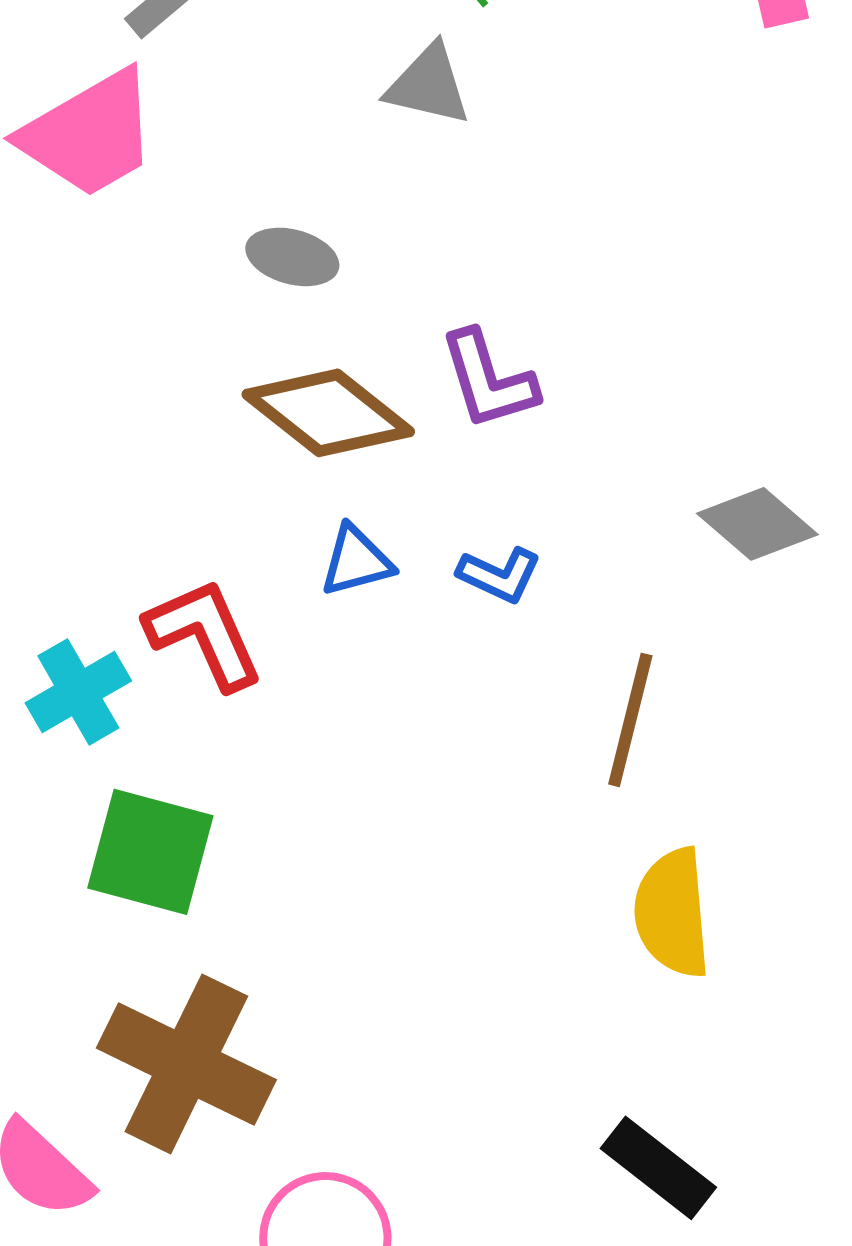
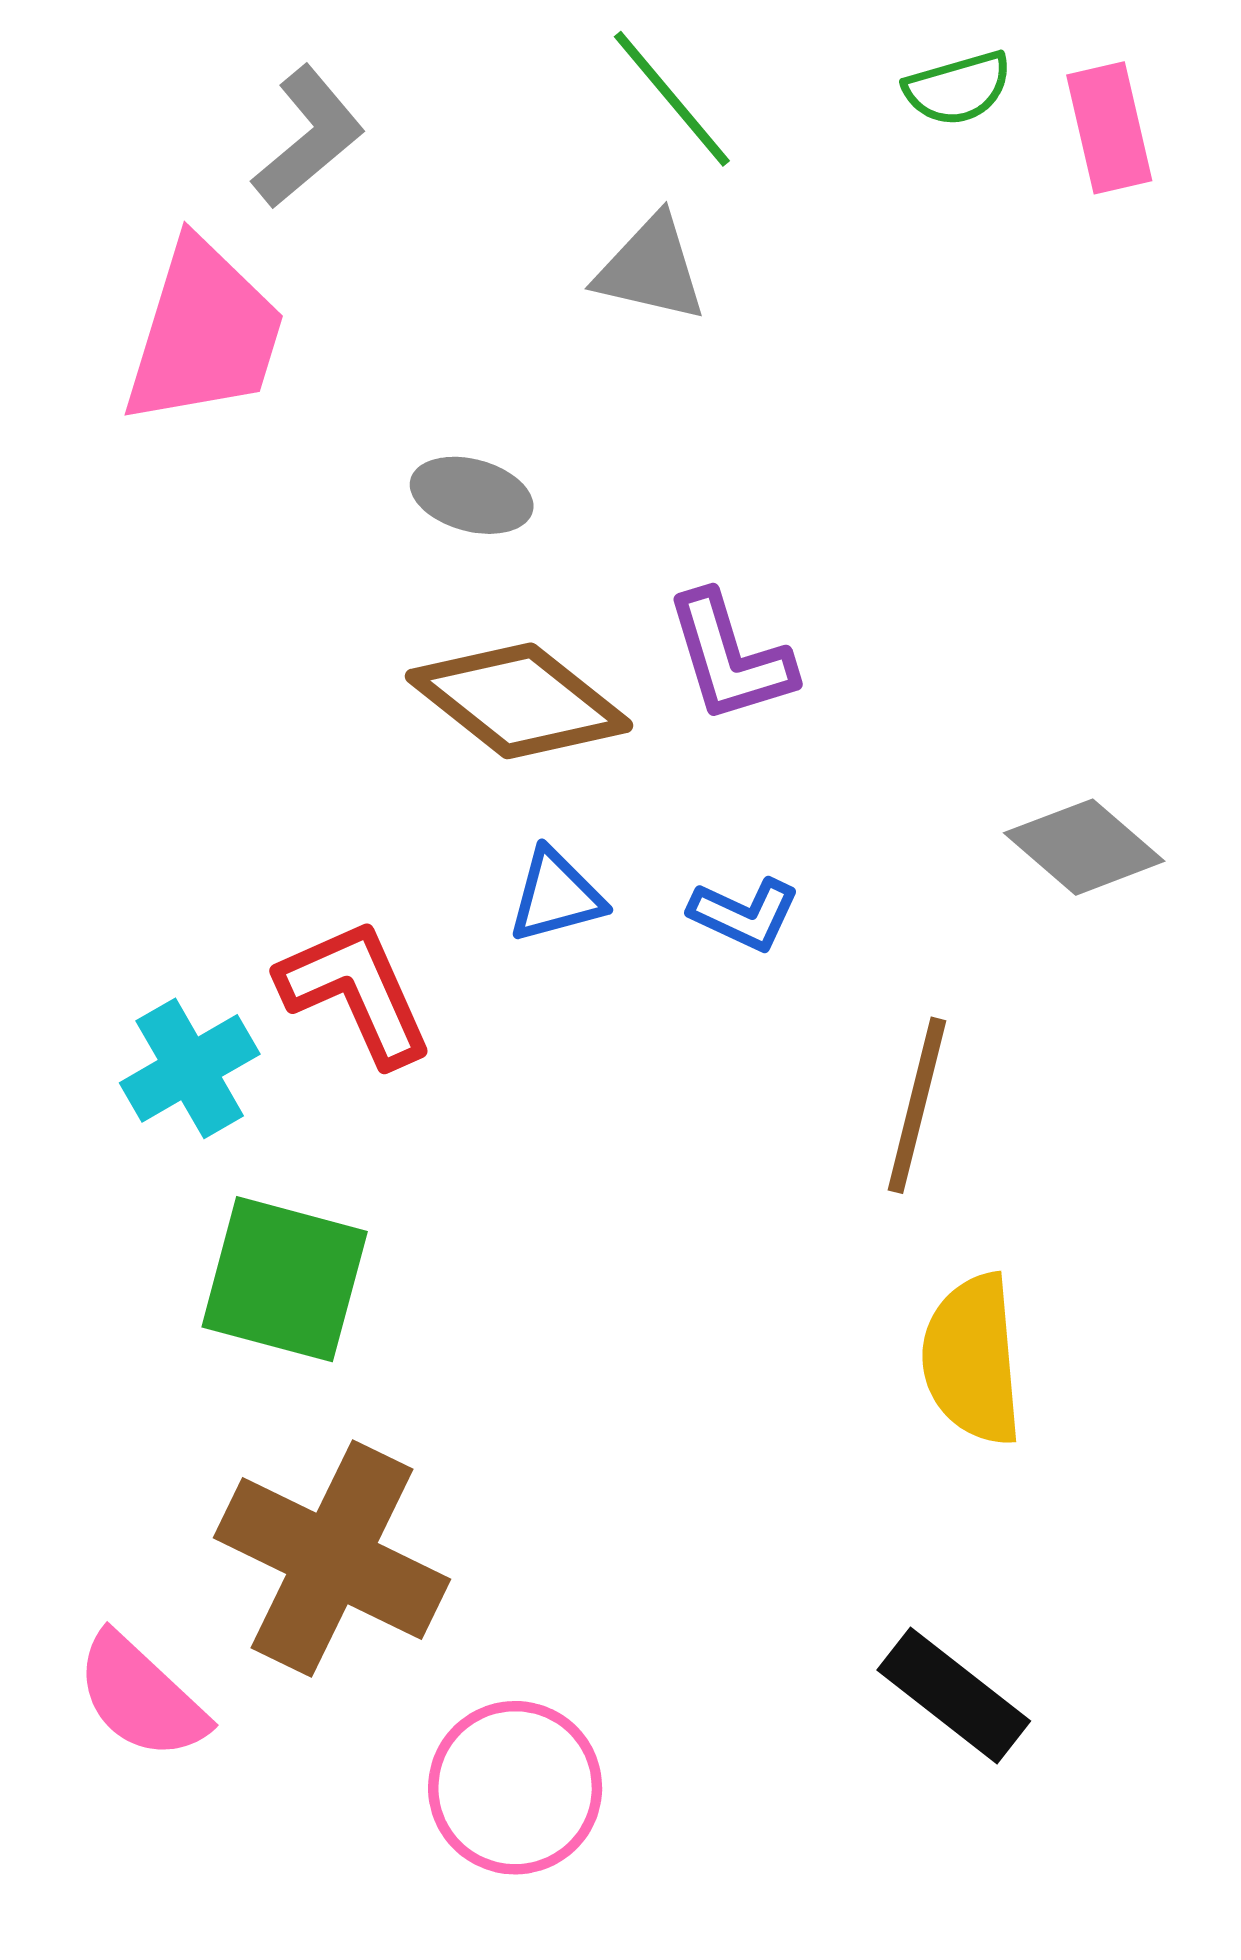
pink trapezoid: (89, 134) -> (204, 333), turned -43

